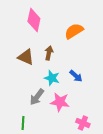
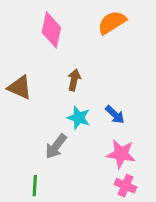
orange semicircle: (74, 31) -> (112, 22), moved
brown triangle: (26, 57) -> (20, 87), moved
pink star: (60, 102) -> (121, 154), moved

